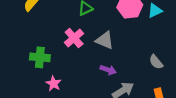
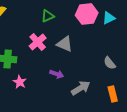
purple arrow: (108, 70) -> (57, 74), moved

